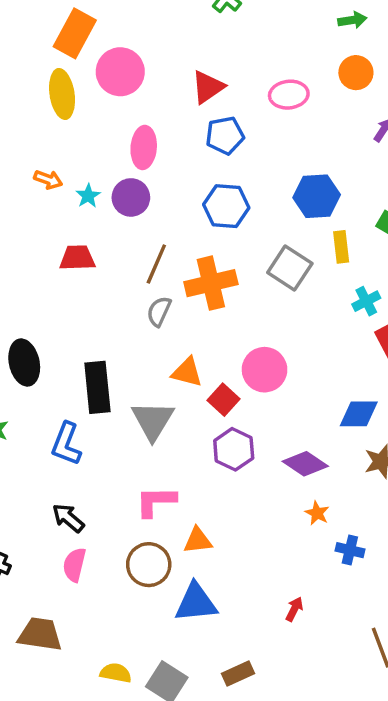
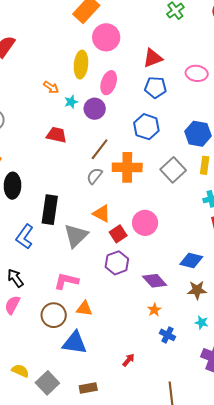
yellow ellipse: (62, 94) -> (81, 65), moved

